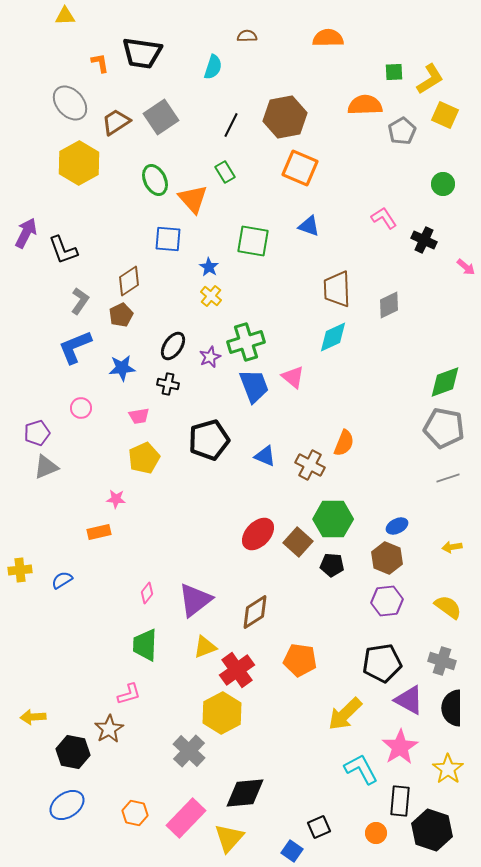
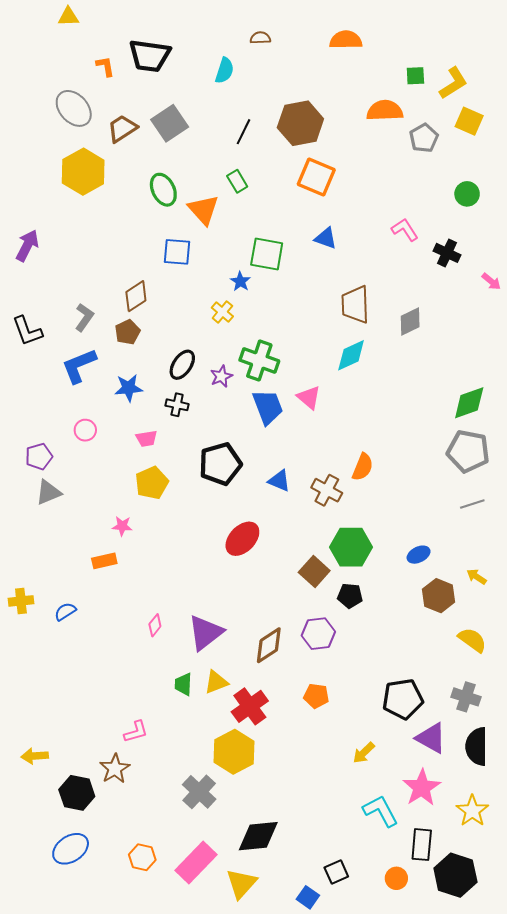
black L-shape: (63, 250) -> (27, 331), moved
blue star: (209, 267) -> (240, 281), moved
green cross: (246, 342) -> (259, 361), turned 36
red ellipse: (258, 534) -> (242, 539), moved
yellow arrow: (452, 547) -> (477, 577), turned 42
brown hexagon: (387, 558) -> (439, 596), moved
purple hexagon: (387, 601) -> (318, 634), moved
green trapezoid: (145, 645) -> (183, 684), moved, size x0.7
orange pentagon: (300, 660) -> (316, 696), size x0.7
yellow arrow: (345, 714) -> (364, 753), size x0.6

